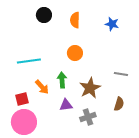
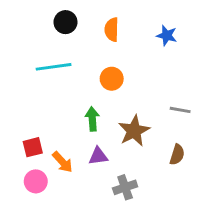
cyan line: (29, 61) -> (54, 67), moved
orange arrow: (42, 87) -> (63, 162), moved
gray cross: (88, 117) -> (125, 187), moved
pink circle: (24, 122) -> (36, 181), size x0.6

